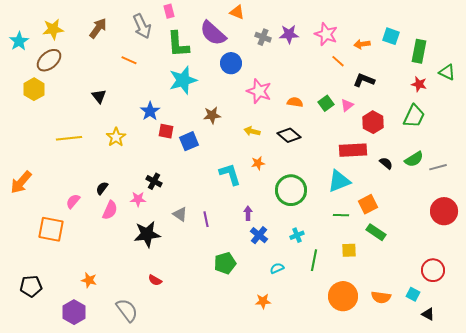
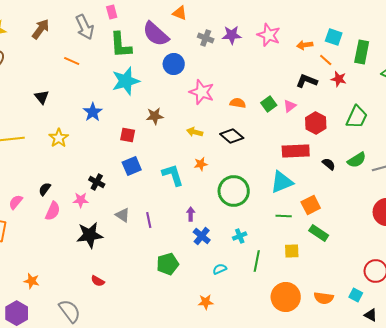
orange line: (338, 61) -> (326, 60), moved
red star: (419, 84) -> (339, 79), moved
red square: (166, 131) -> (128, 135), moved
blue square: (189, 141) -> (132, 166), moved

